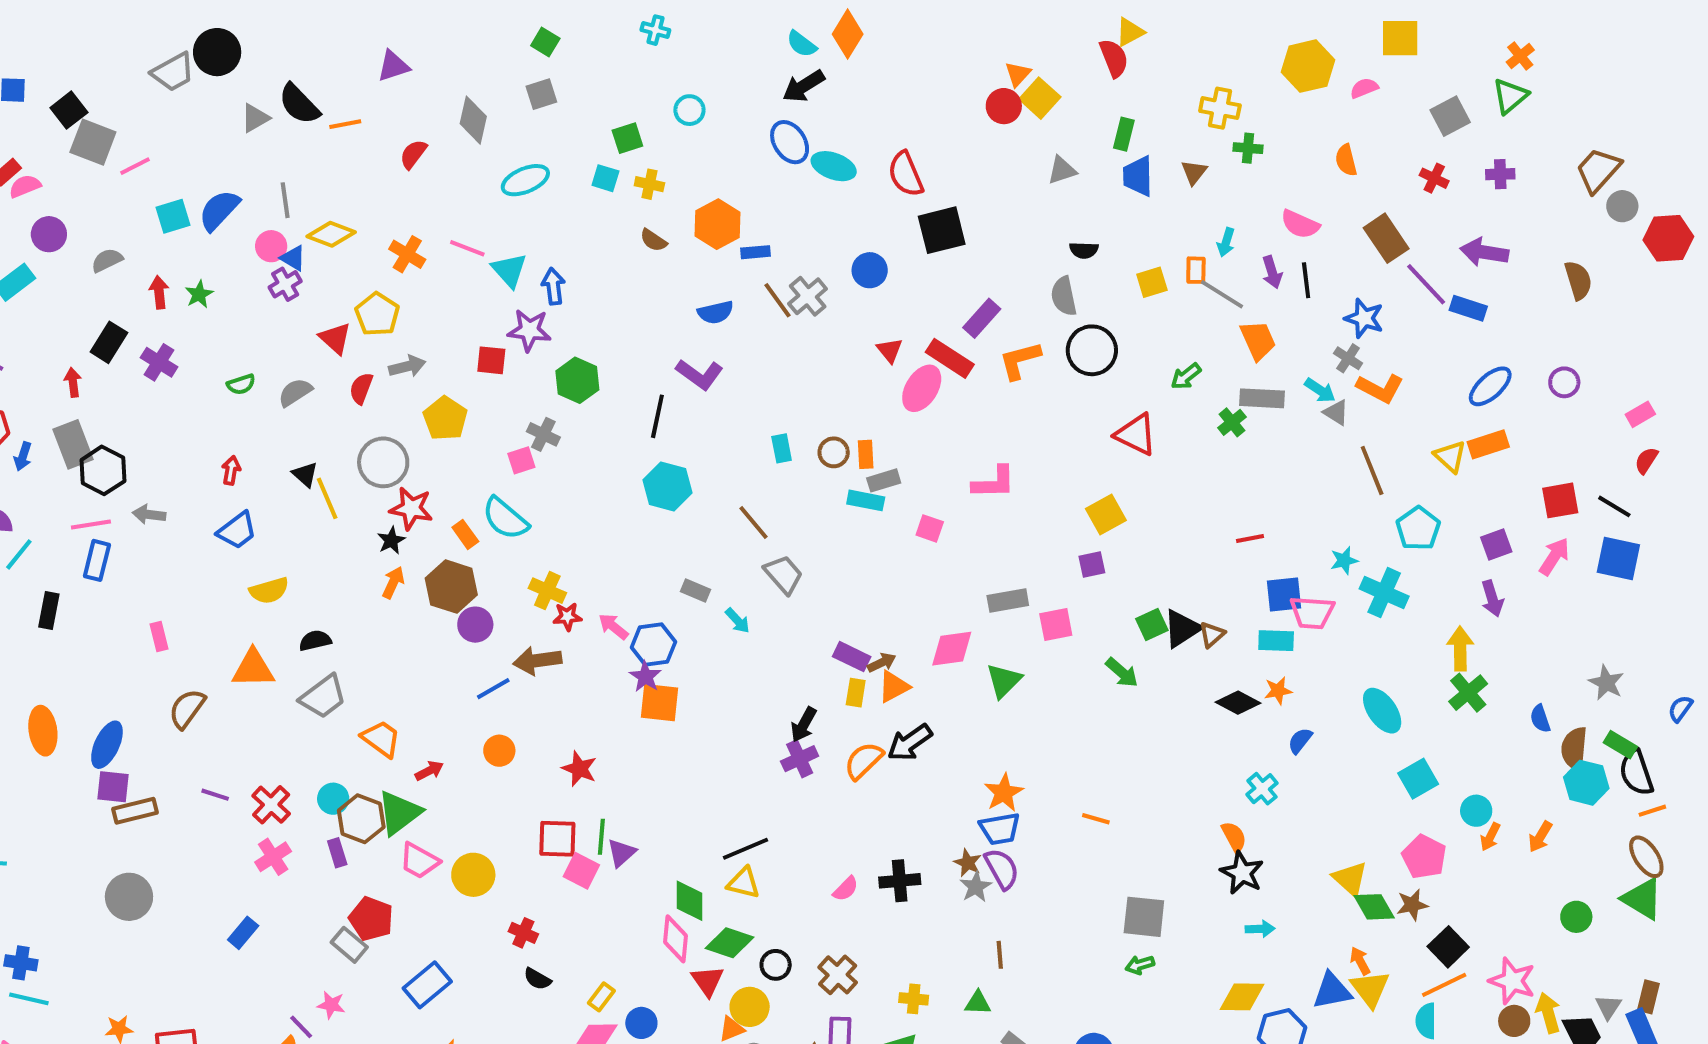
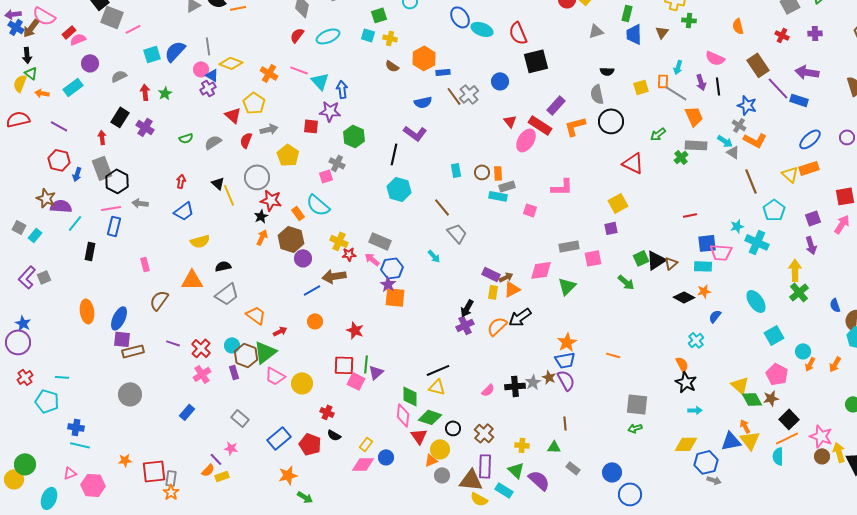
red semicircle: (413, 154) -> (297, 35), moved
gray rectangle: (695, 591) -> (380, 241), moved, size x1.5
gray star: (976, 887) -> (533, 382), moved
red pentagon: (371, 919) -> (310, 444), moved

